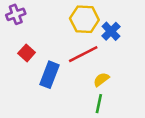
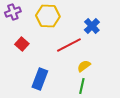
yellow hexagon: (84, 19) -> (48, 16), moved
blue rectangle: (49, 75) -> (40, 79), moved

